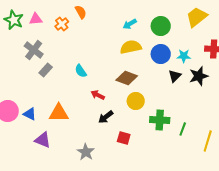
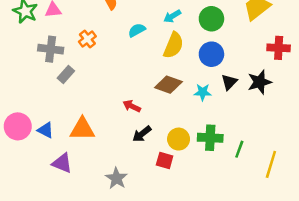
orange cross: (62, 24) -> (87, 39), moved
yellow semicircle: (131, 47) -> (173, 45), turned 125
gray cross: (34, 50) -> (51, 49), turned -30
cyan star: (184, 56) -> (203, 92), moved
cyan semicircle: (81, 71) -> (137, 30), moved, turned 96
yellow circle: (136, 101) -> (179, 139), moved

